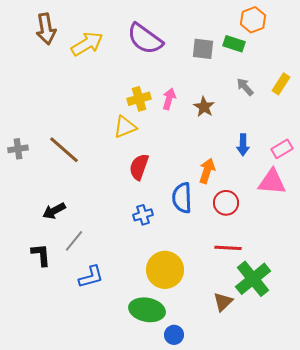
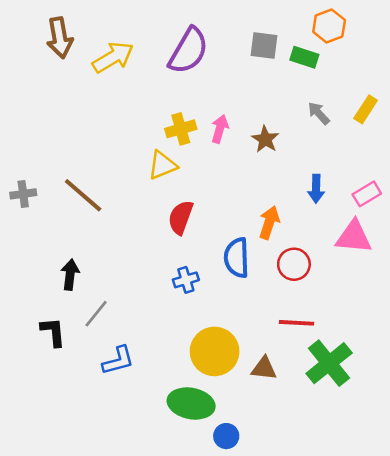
purple semicircle: (145, 39) -> (188, 51), turned -96
gray square: (203, 49) -> (264, 46), moved
black arrow: (54, 211) -> (70, 275), turned 125
brown triangle: (223, 302) -> (264, 368), moved, turned 50

